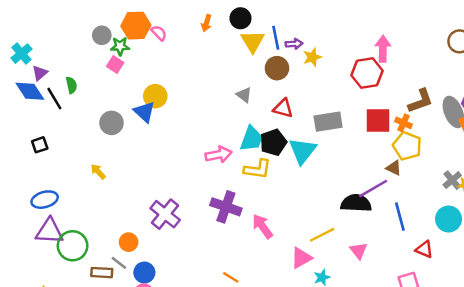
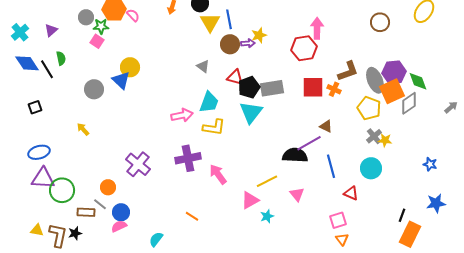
purple arrow: (294, 44) -> (248, 43), moved
purple triangle: (40, 73) -> (51, 30), moved
black pentagon: (273, 142) -> (249, 87), moved
yellow pentagon: (407, 146) -> (369, 108), moved
purple cross: (226, 207) -> (188, 158), turned -30

